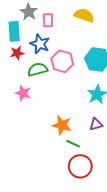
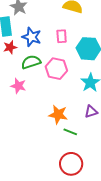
pink rectangle: (48, 20) -> (62, 36), moved
pink hexagon: (62, 61) -> (56, 69), moved
red circle: (80, 166) -> (71, 164), moved

